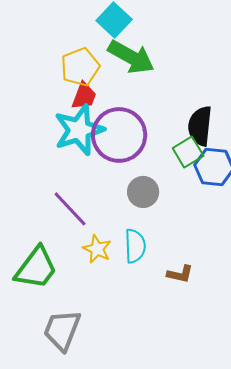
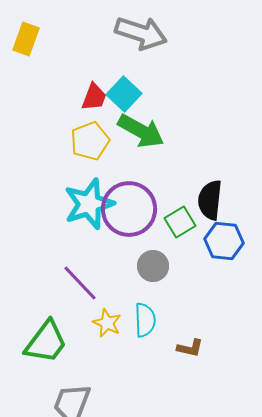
red trapezoid: (84, 96) -> (94, 97), moved
green square: (188, 152) -> (180, 222), moved

